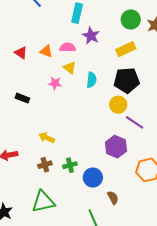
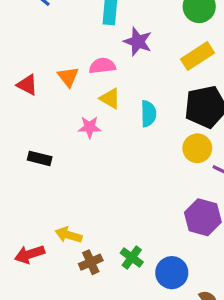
orange triangle: (46, 51) -> (68, 77), turned 40
yellow arrow: (47, 138) -> (68, 235), moved
green cross: (70, 165) -> (132, 257), turned -32

